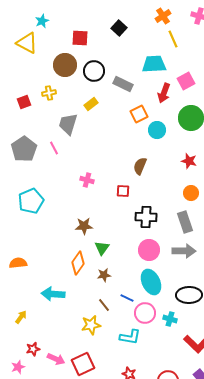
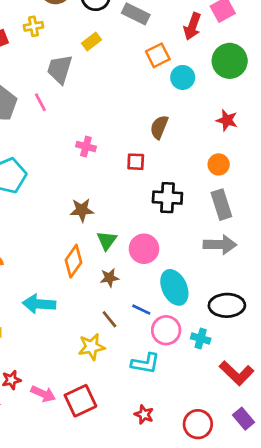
orange circle: (191, 193) -> (219, 164), moved
pink circle: (149, 250) -> (144, 249), moved

